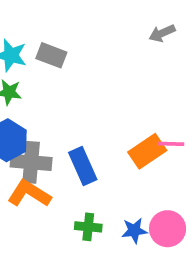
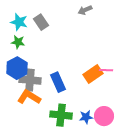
gray arrow: (162, 33) -> (85, 10), moved
gray rectangle: (51, 55) -> (41, 22), turned 35
green cross: (88, 227) -> (61, 115), size x1.5

